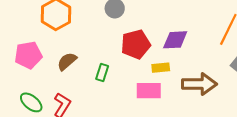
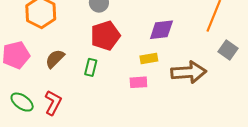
red pentagon: (136, 44) -> (105, 36), moved
pink rectangle: (149, 91) -> (138, 82), size x0.7

